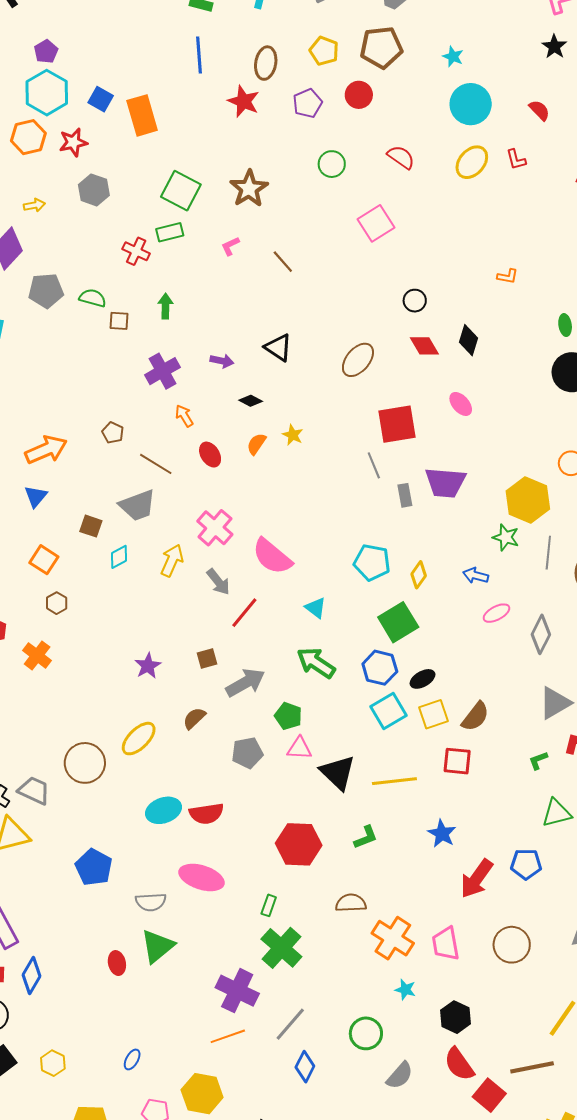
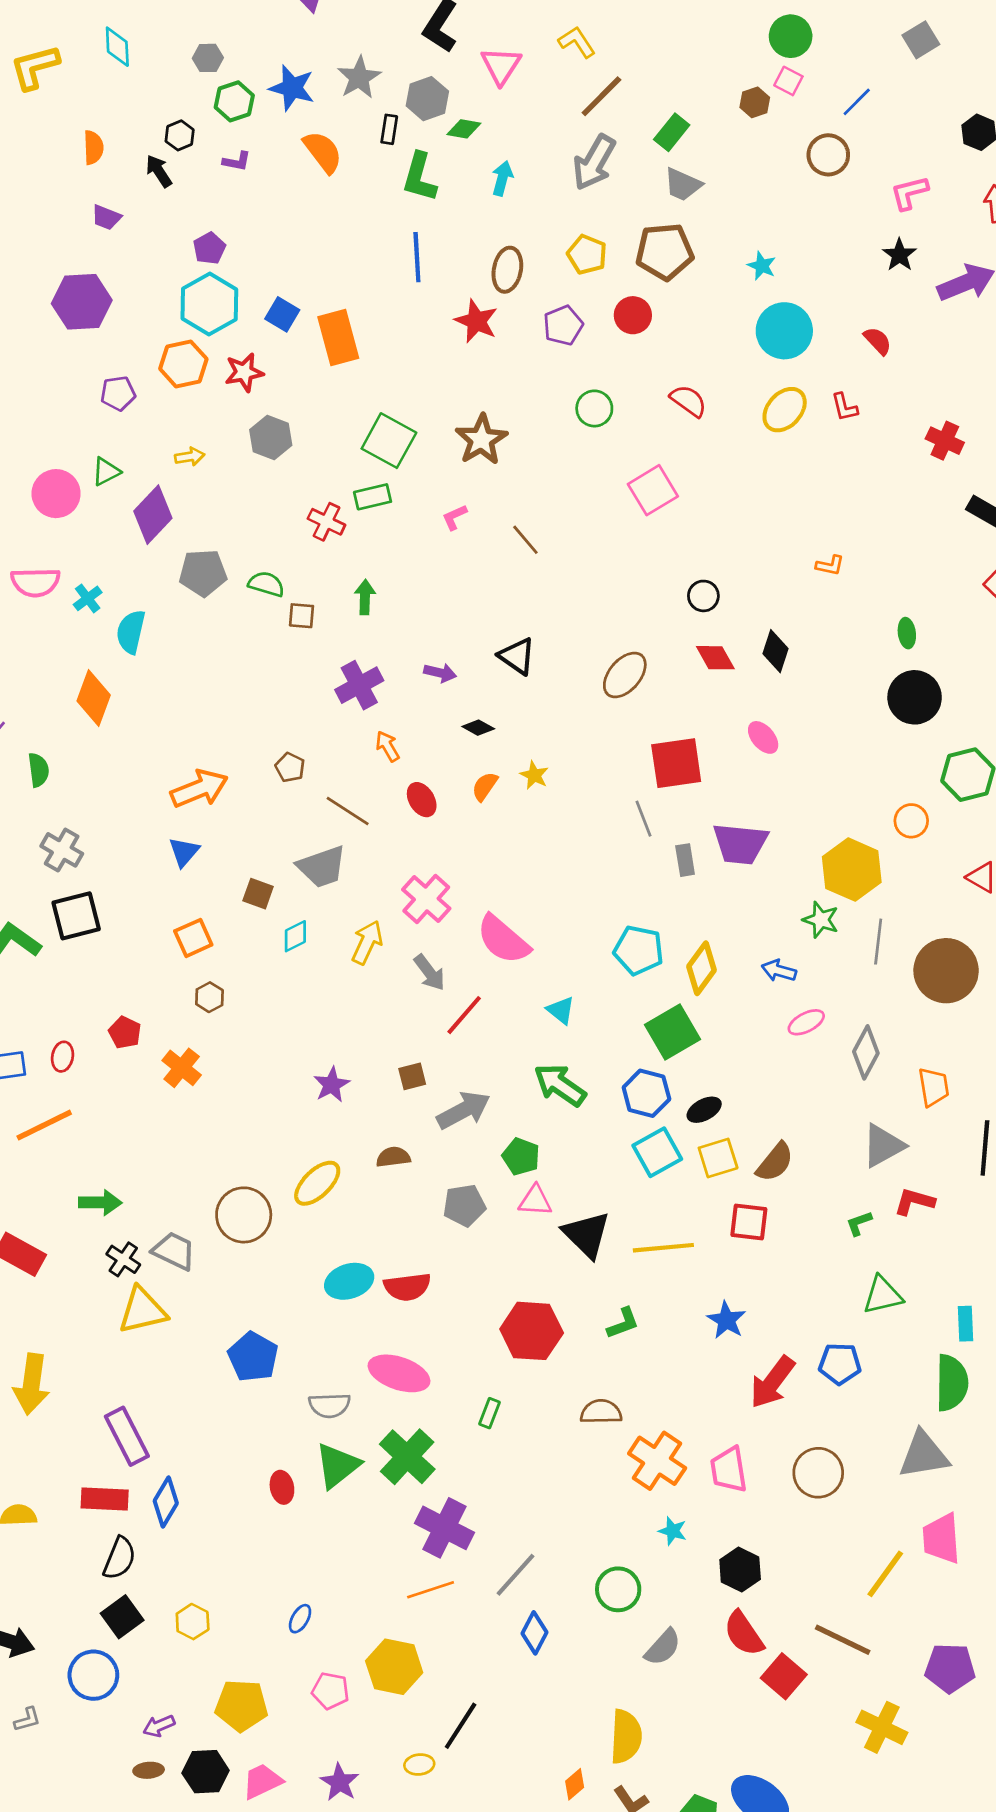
orange square: (44, 560) -> (193, 938), turned 32
yellow diamond: (419, 575) -> (702, 968), size x1.4
brown semicircle: (194, 718) -> (393, 1157), turned 35
green cross: (281, 948) -> (407, 1457), moved
brown line: (532, 1067) -> (843, 1640), turned 36

